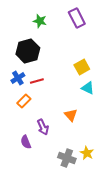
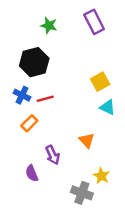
blue cross: (18, 78) -> (22, 95), turned -32
yellow star: (87, 153) -> (101, 176), moved

